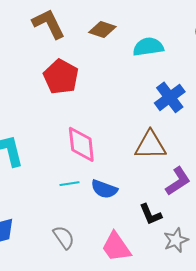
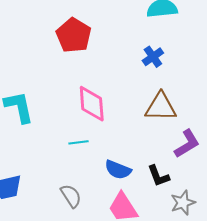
blue cross: (170, 97) -> (153, 57), moved, size x0.7
blue semicircle: (104, 189) -> (118, 170), moved

